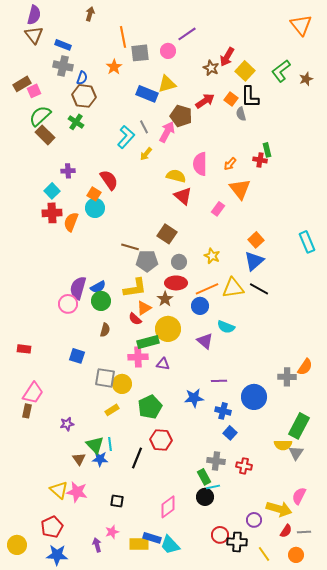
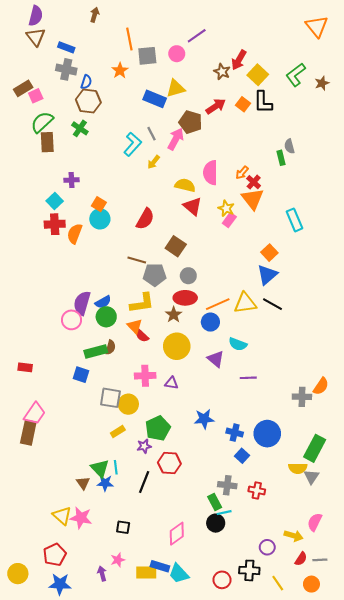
gray semicircle: (241, 114) -> (289, 146), moved
brown rectangle: (45, 135) -> (47, 142), turned 42
red cross: (260, 160) -> (254, 182), moved, turned 32
red semicircle: (109, 180) -> (145, 219), moved, turned 65
cyan rectangle: (307, 242) -> (295, 220), moved
yellow star: (212, 256) -> (226, 208), moved
orange triangle: (144, 308) -> (135, 326), moved, turned -42
green rectangle: (148, 342) -> (96, 352), moved
purple line: (219, 381) -> (248, 378), moved
blue circle: (254, 397) -> (267, 434), moved
brown rectangle: (27, 411) -> (28, 433), size x1.6
purple star: (67, 424) -> (144, 446), moved
yellow arrow: (279, 509) -> (294, 536), size x0.7
red circle: (220, 535) -> (222, 580), moved

